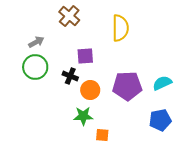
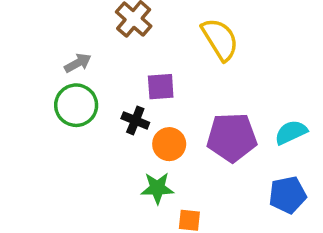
yellow semicircle: (120, 28) -> (220, 39), turned -32

